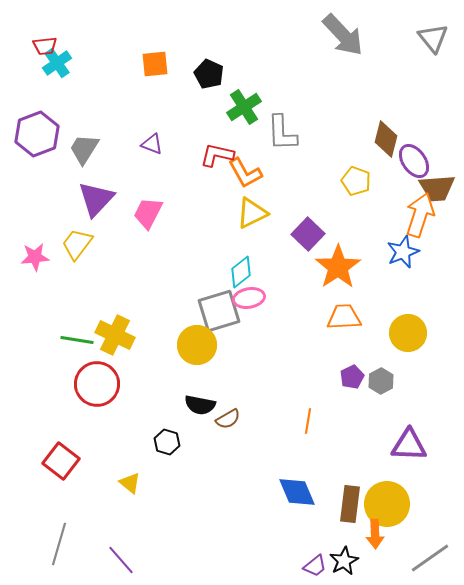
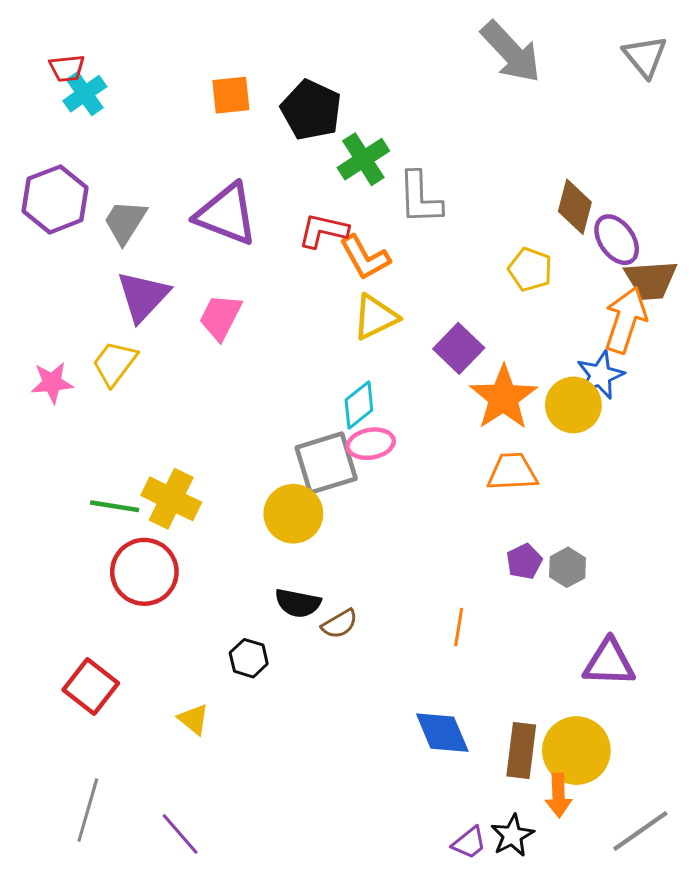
black pentagon: (209, 74) -> (311, 110), size x1.4
purple triangle: (152, 144) -> (226, 214), size x2.0
yellow circle: (408, 333) -> (573, 405), moved

